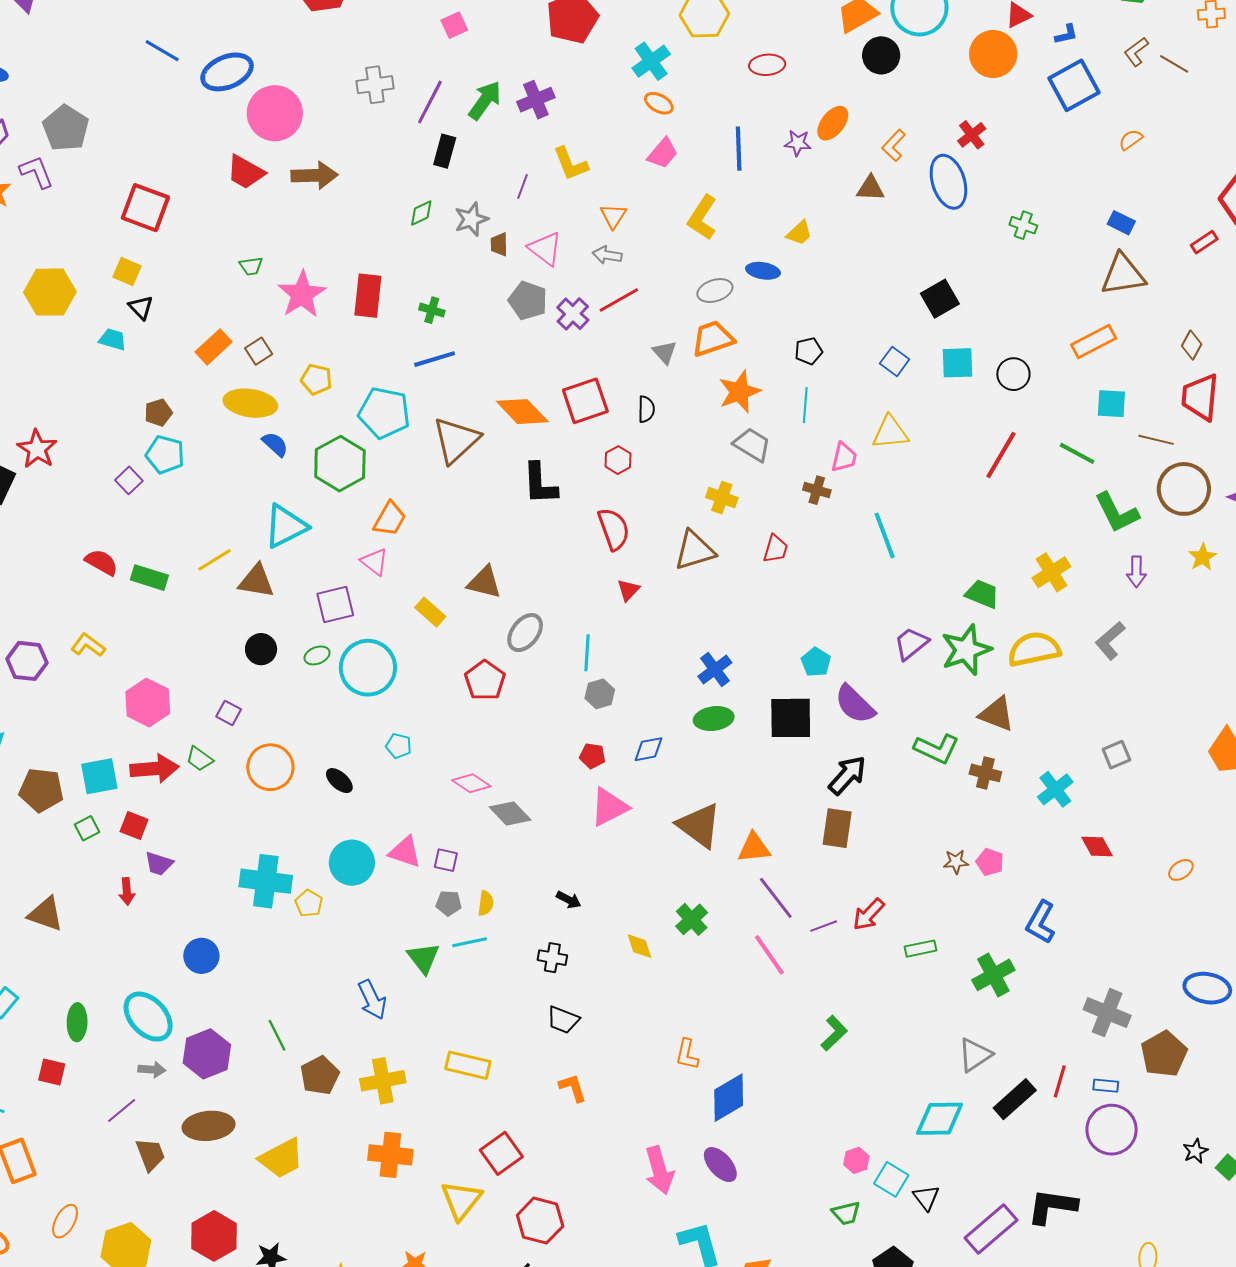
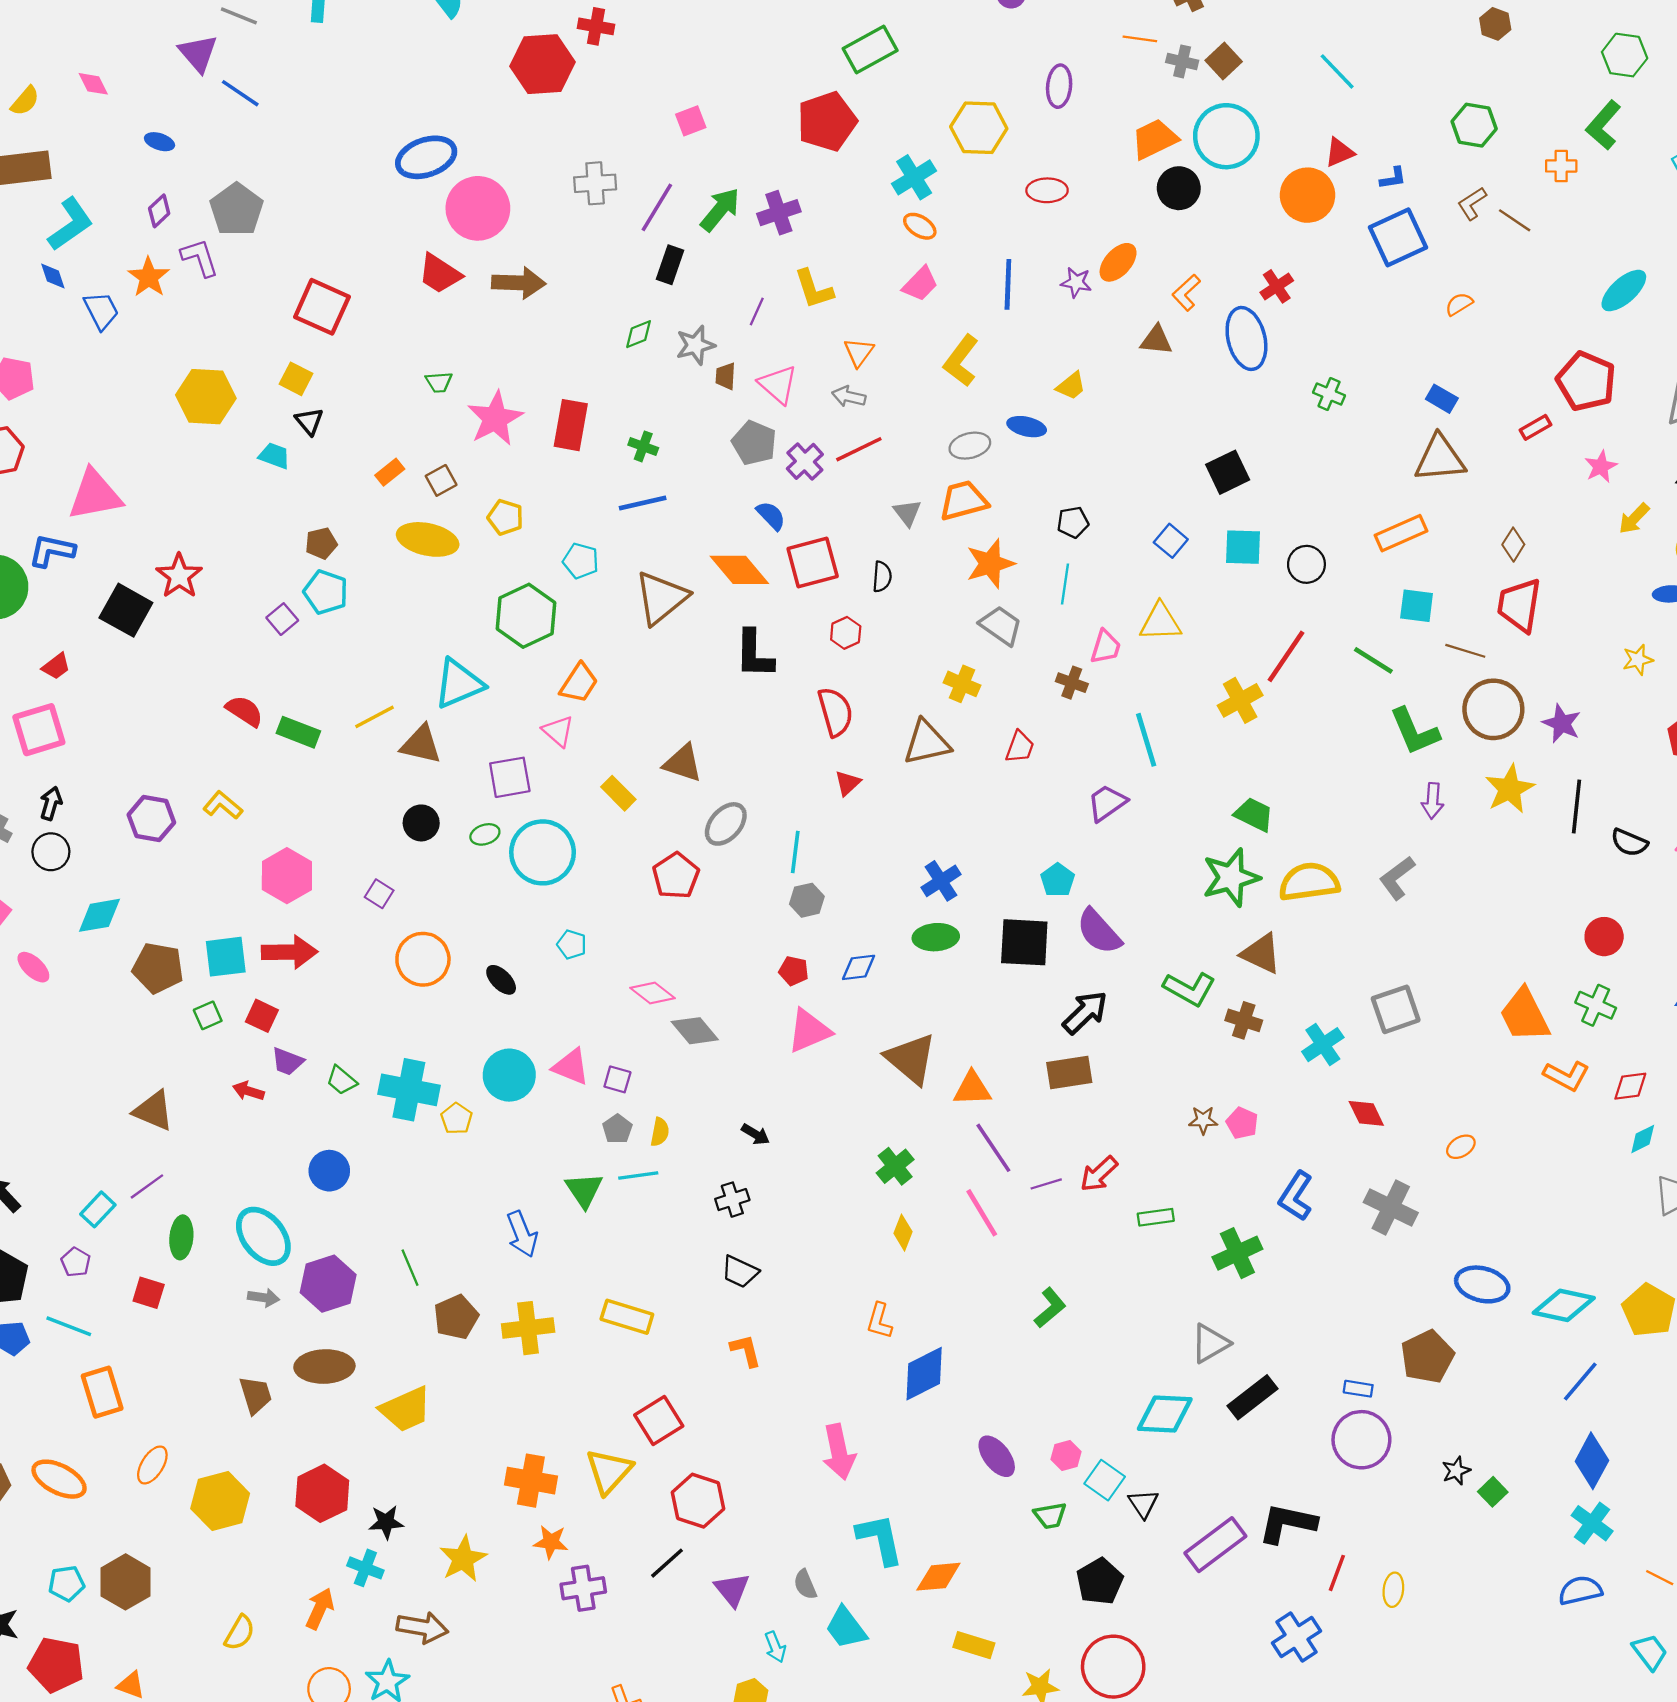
blue line: (162, 51) -> (240, 93), moved
orange rectangle: (214, 347) -> (390, 472), size x0.7
cyan pentagon: (384, 413) -> (581, 561), size x0.6
blue semicircle: (275, 444) -> (771, 516), moved
yellow star: (1203, 557) -> (1510, 789), size x1.5
yellow cross: (1051, 572) -> (1240, 700), moved
purple trapezoid: (911, 644) -> (1107, 803), moved
gray square: (1116, 755) -> (1396, 1009), size x1.5
green trapezoid: (199, 759) -> (342, 1080), moved
brown rectangle: (837, 828) -> (1069, 1073), turned 69
red arrow: (127, 891) -> (248, 1091), turned 108
gray pentagon: (449, 903) -> (617, 1129), turned 30
yellow diamond: (639, 946) -> (903, 1233), moved, turned 36
black cross: (552, 958) -> (732, 1200), turned -32
gray cross: (1107, 1013) -> (1391, 1208), moved
red line: (1060, 1081) -> (1337, 1573), moved
purple line: (122, 1110) -> (147, 1186), moved
orange cross: (390, 1155) -> (531, 1481), moved
purple ellipse: (720, 1165) -> (997, 1456), moved

